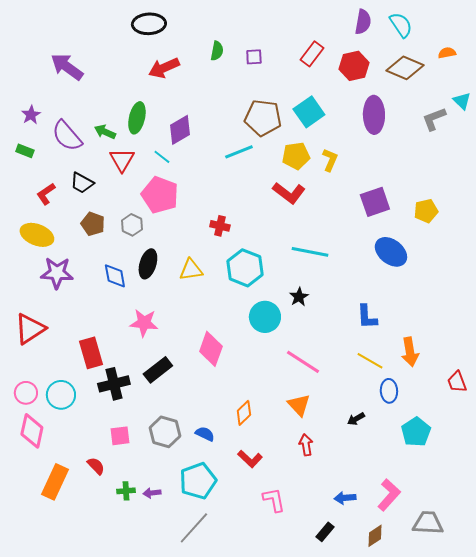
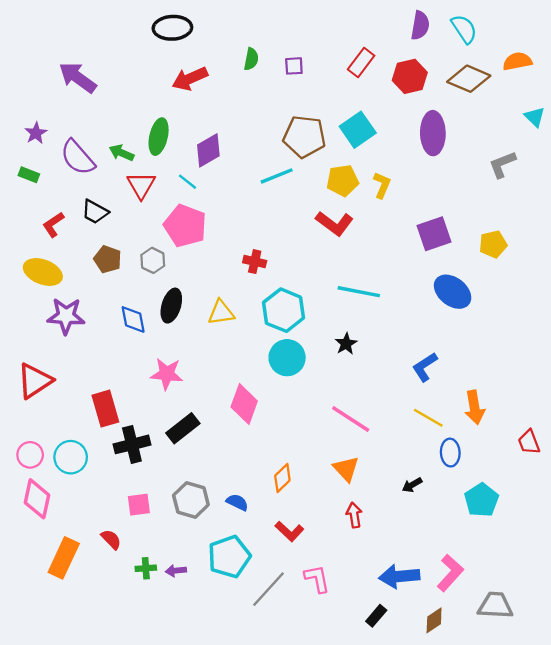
orange semicircle: (447, 53) -> (517, 61), size x1.4
gray L-shape: (434, 119) -> (502, 164), moved
cyan circle: (265, 317) -> (287, 358), moved
blue L-shape: (367, 317) -> (425, 367), turned 60
blue arrow: (345, 498) -> (399, 576), size x1.6
gray line: (194, 528) -> (269, 589), moved

